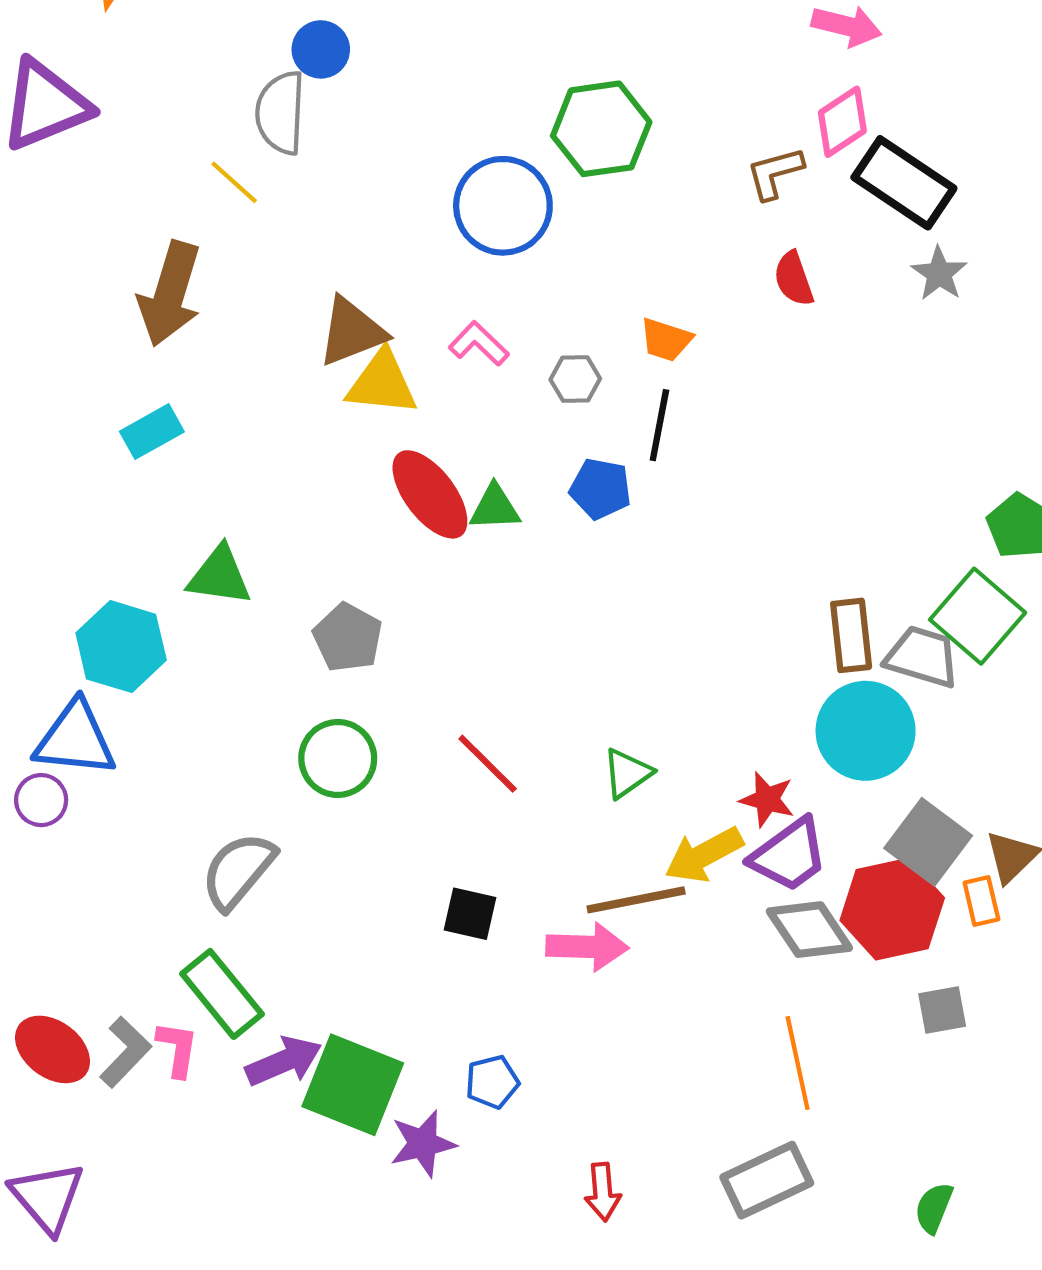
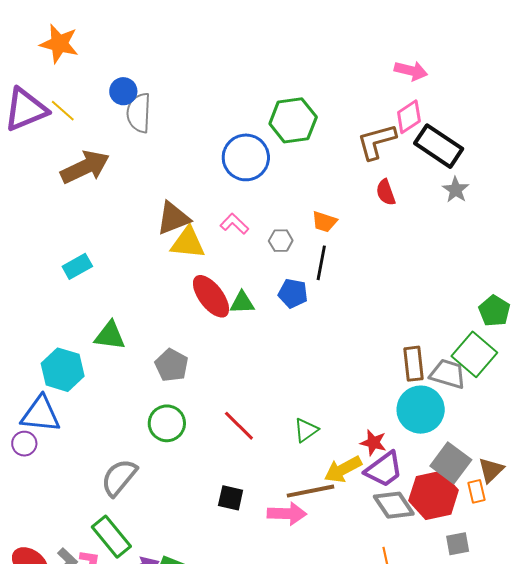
blue circle: (321, 49) -> (123, 91), moved
brown L-shape: (775, 173) -> (377, 141), size x1.4
yellow line: (234, 182) -> (63, 111), moved
brown arrow: (170, 294) -> (85, 167), moved, turned -132

